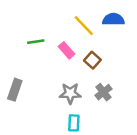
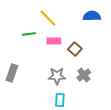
yellow line: (84, 26) -> (48, 18), moved
pink rectangle: (66, 50) -> (54, 41), turned -48

